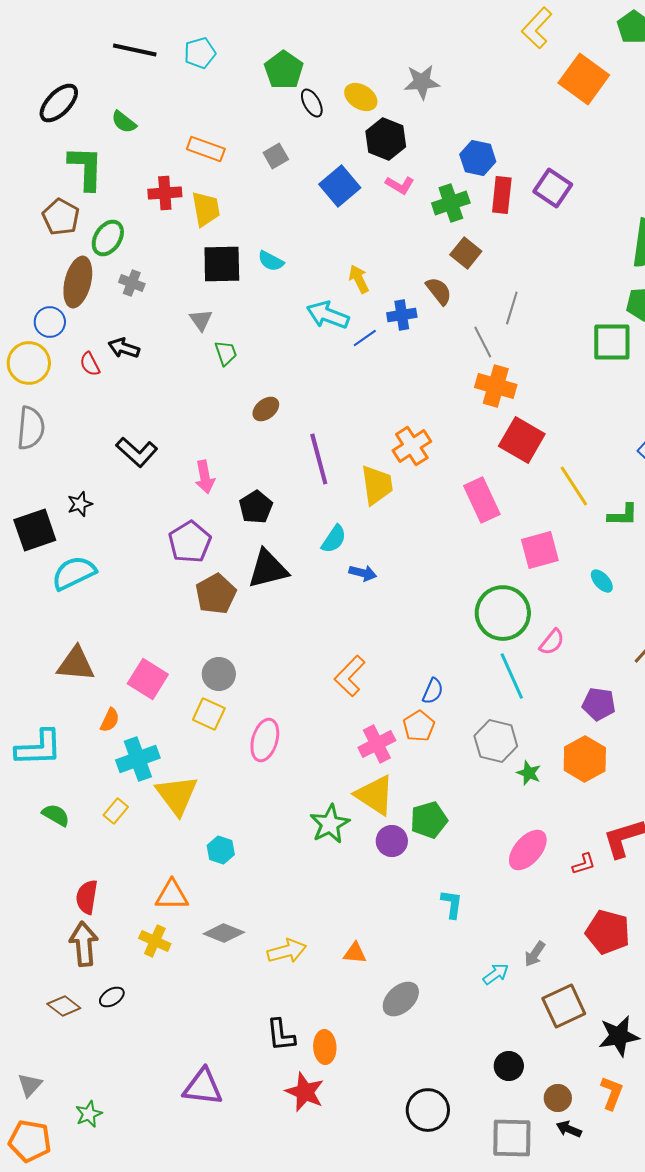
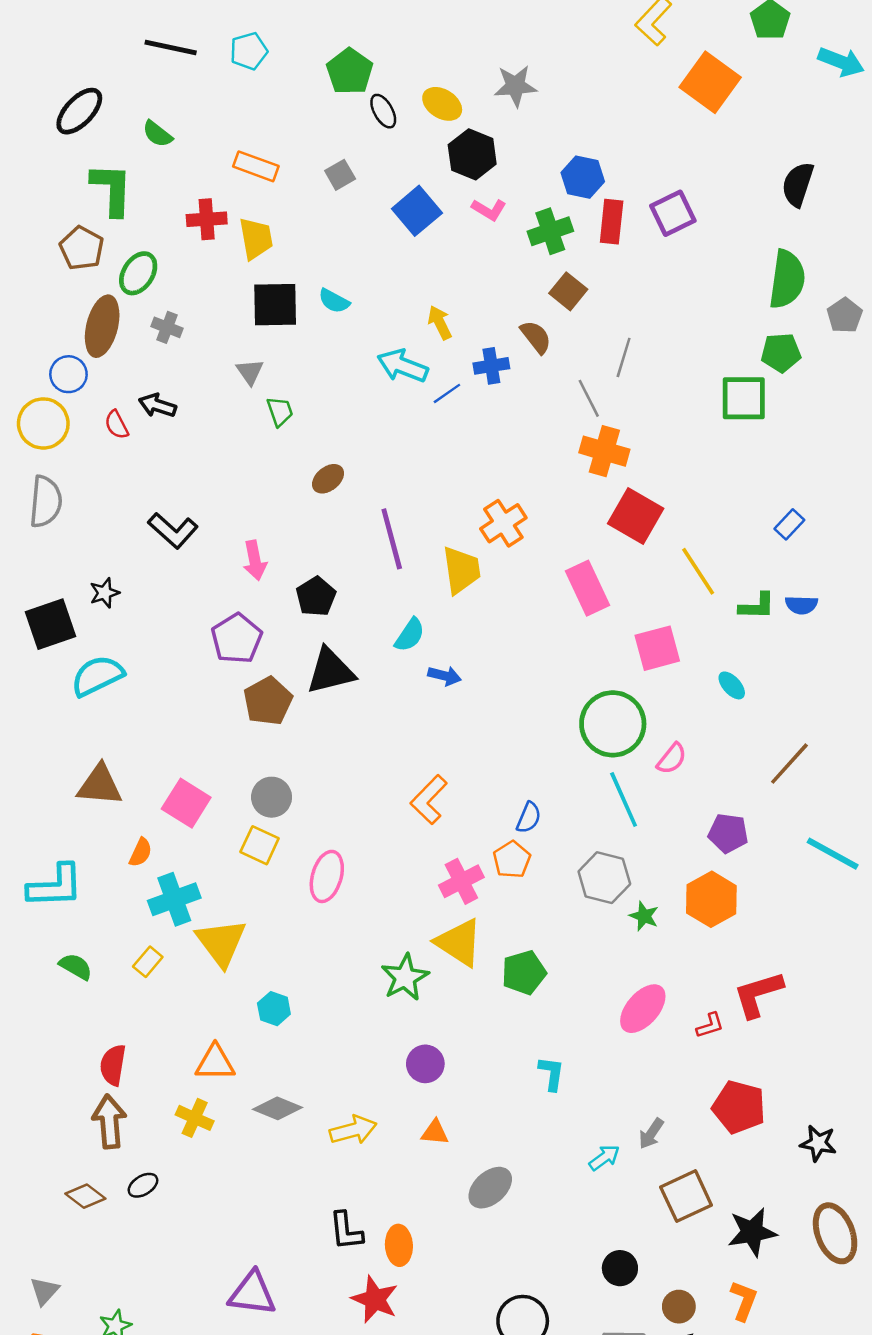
purple square: (553, 188) -> (673, 213), turned 30
purple circle: (392, 841) -> (425, 1064), moved

